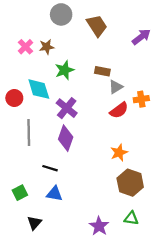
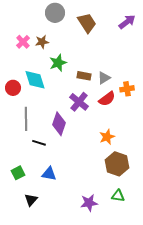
purple arrow: (141, 37) -> (127, 22), moved
brown rectangle: (102, 71) -> (84, 76), moved
purple cross: (67, 108) -> (79, 102), moved
black line: (50, 168) -> (39, 143), moved
purple star: (99, 226) -> (89, 203), turned 30

